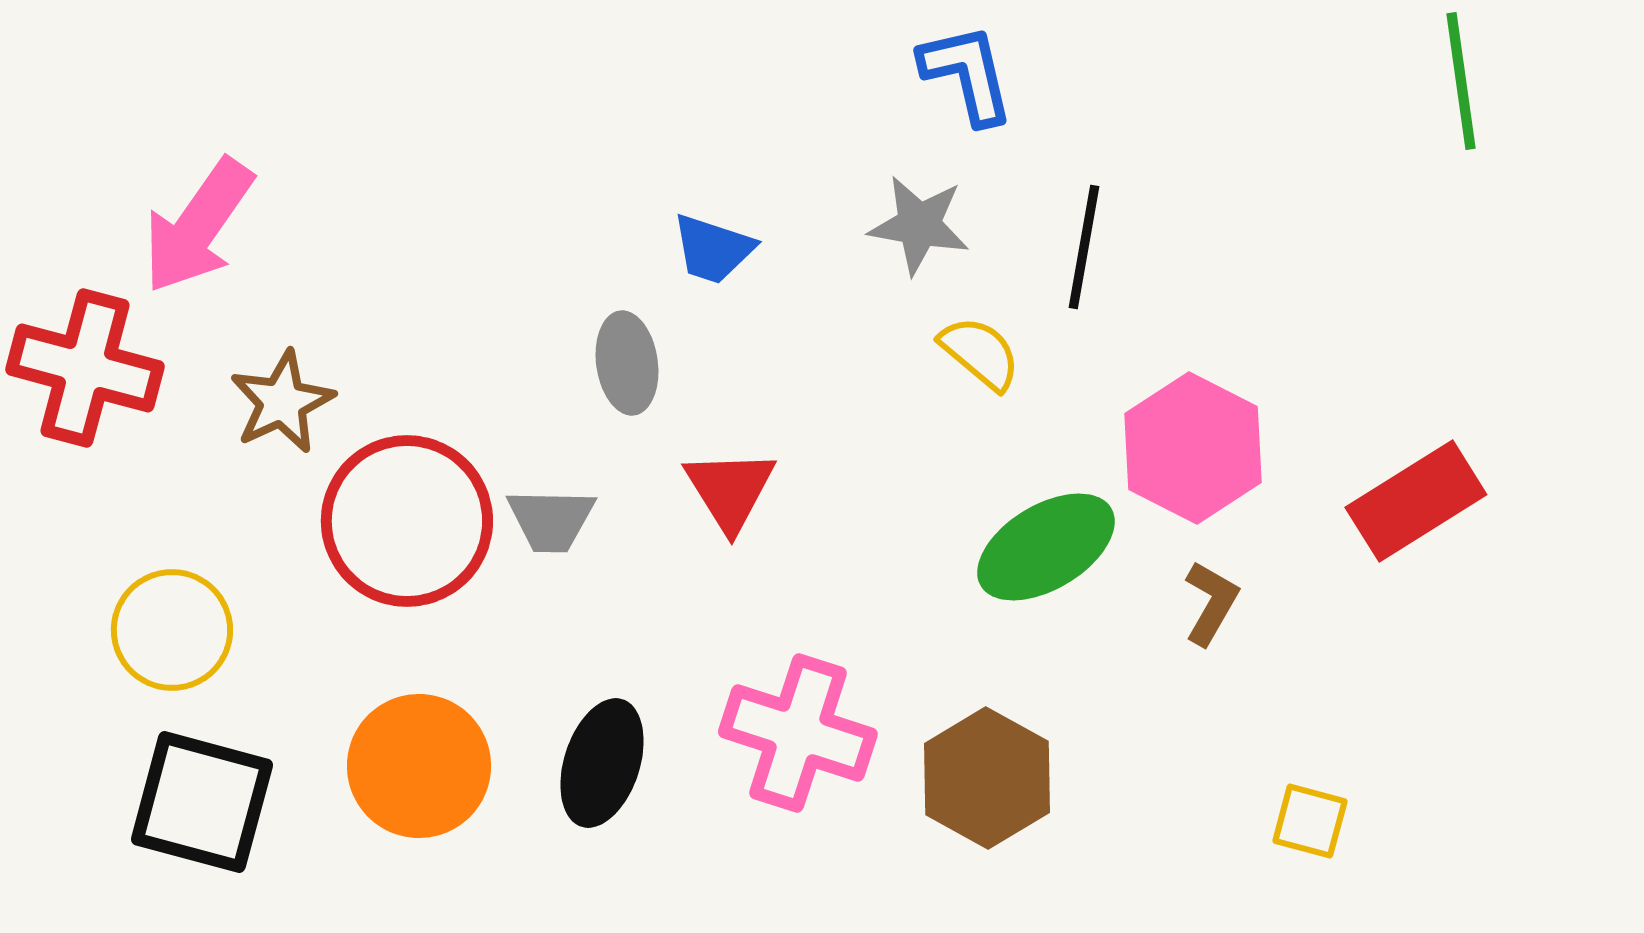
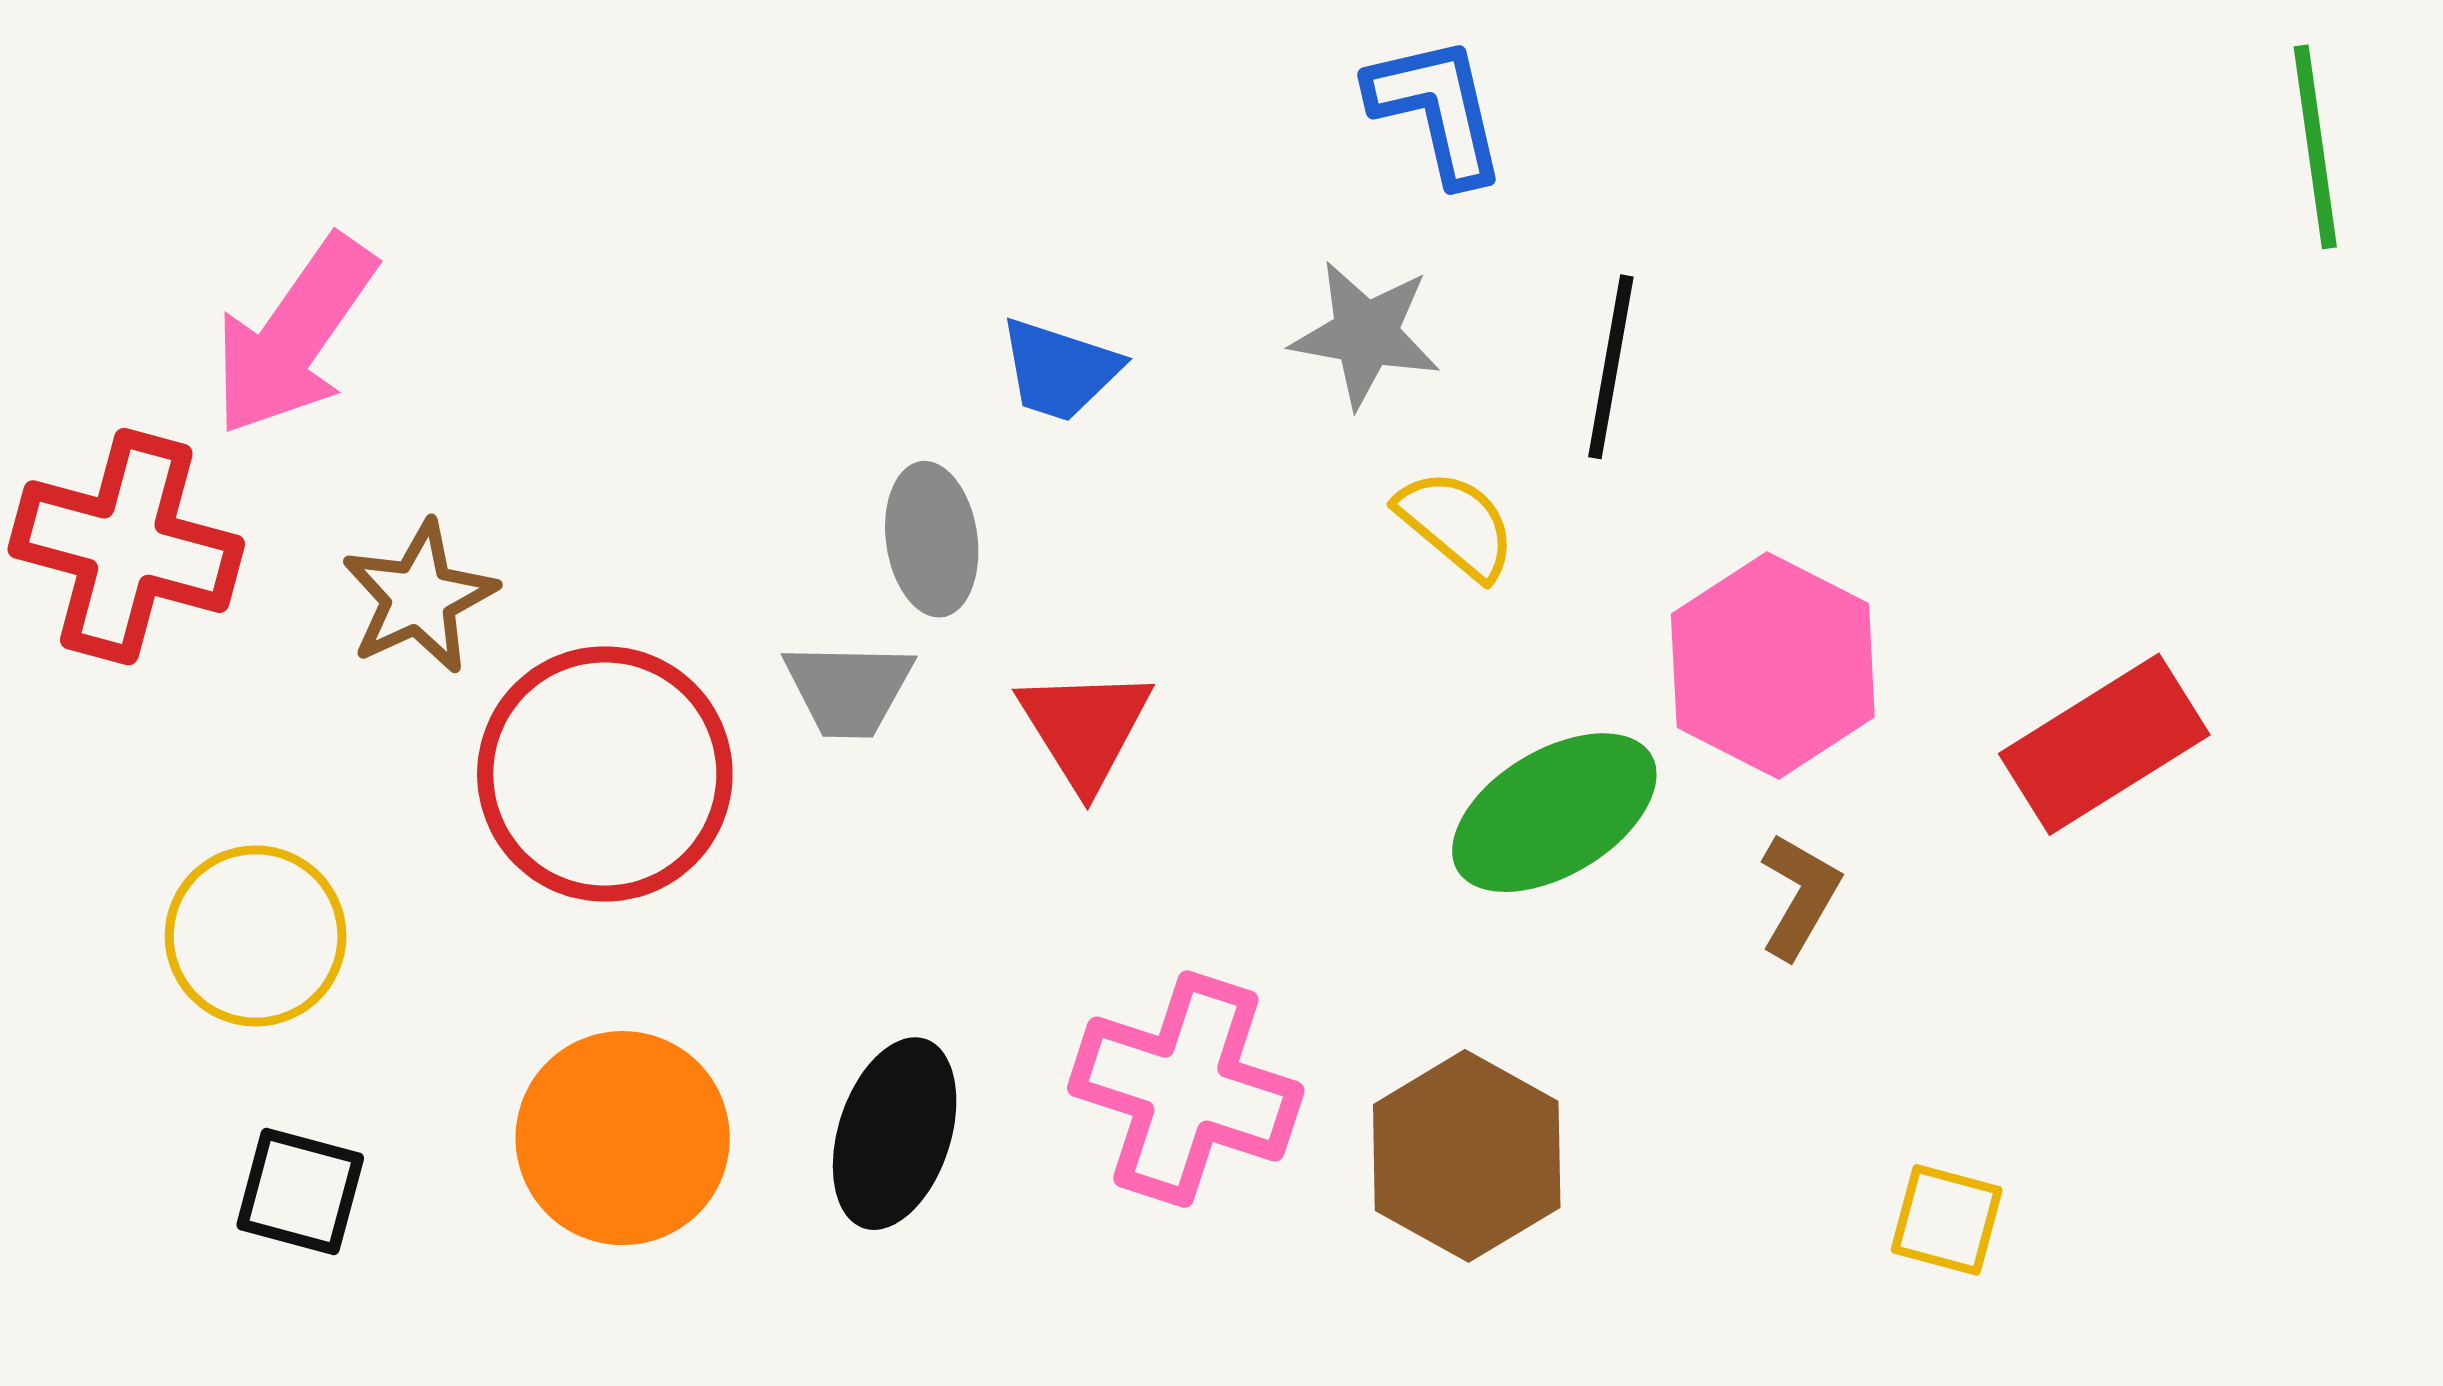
green line: (1461, 81) -> (2315, 147), moved
gray trapezoid: (551, 520) -> (848, 689), moved
black square: (202, 802) -> (300, 1192), size x0.6

